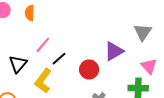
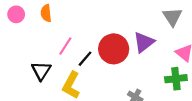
red circle: (89, 69) -> (114, 49), moved, size x1.4

